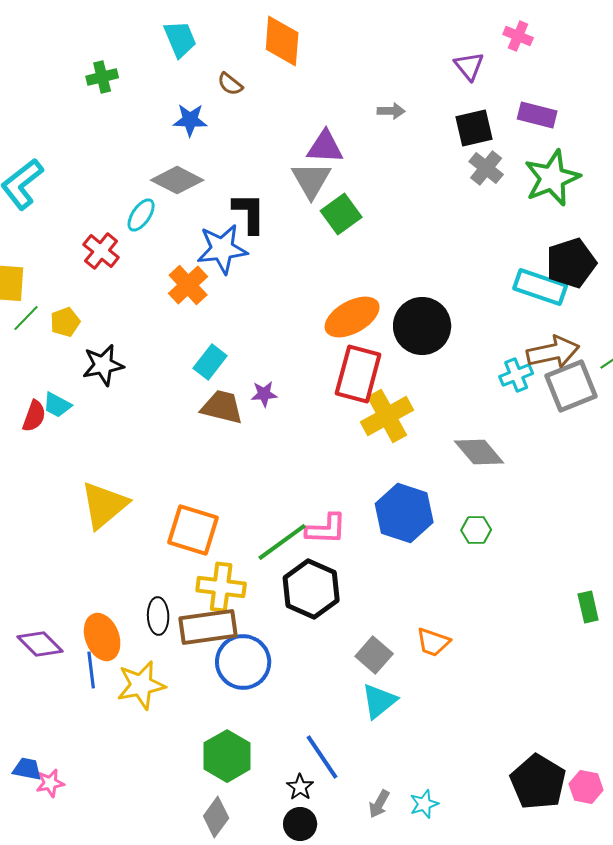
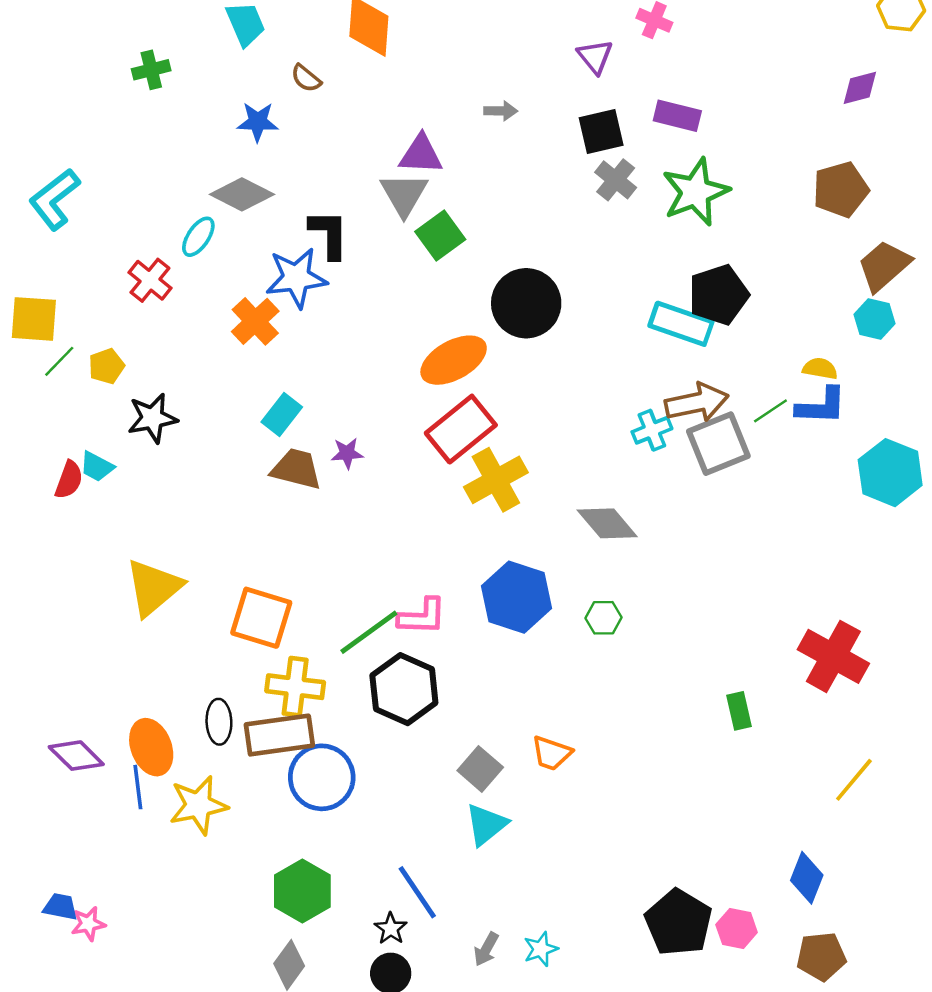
black circle: (422, 326) -> (526, 303), moved
red rectangle: (358, 374) -> (461, 429), turned 36

